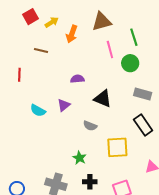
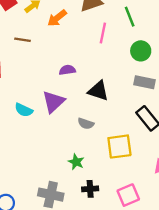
orange arrow: (72, 34) -> (57, 18), turned 36
pink line: (110, 49) -> (103, 33), turned 30
green circle: (130, 63) -> (141, 51), moved
purple triangle: (64, 105) -> (53, 102), size x1.5

